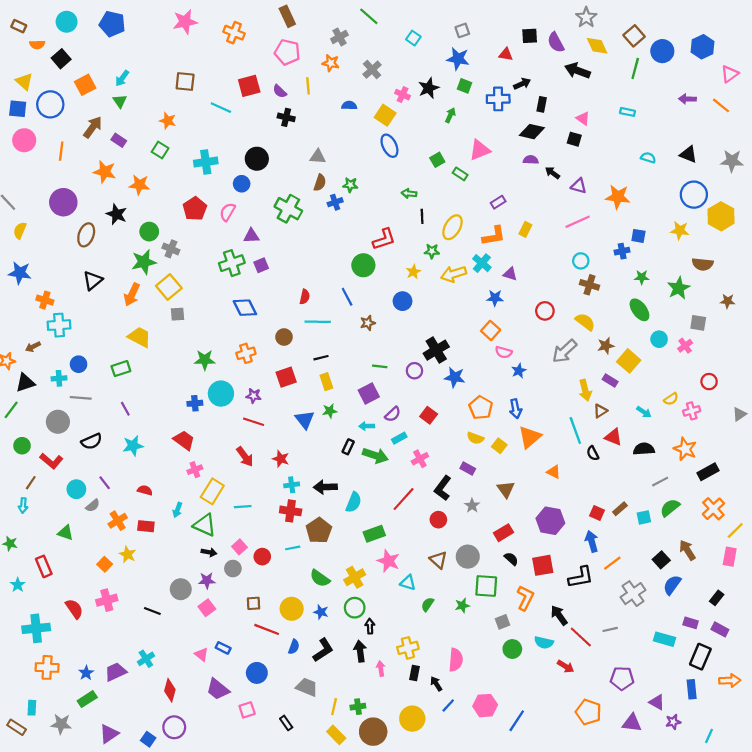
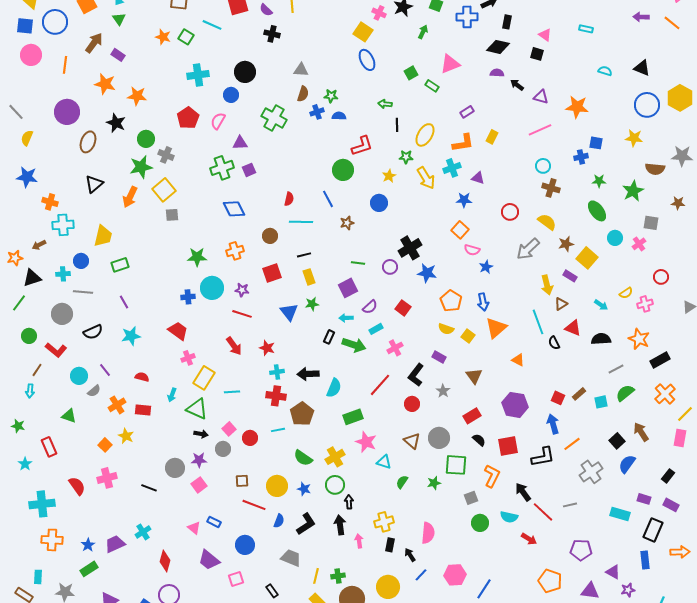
blue semicircle: (349, 105) -> (339, 116), moved
green square: (160, 150) -> (186, 37), moved
gray star: (732, 161) -> (682, 156), moved
yellow hexagon: (721, 216) -> (680, 98), moved
cyan cross: (482, 263) -> (452, 168), turned 30
yellow arrow: (454, 274) -> (426, 178), turned -105
yellow trapezoid: (139, 337) -> (103, 236), moved, turned 75

